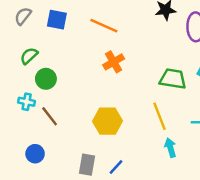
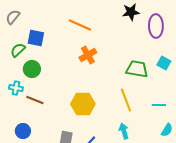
blue square: (57, 20) -> (36, 38), moved
brown line: (50, 116) -> (35, 100), turned -30
cyan arrow: (170, 148) -> (124, 131), moved

